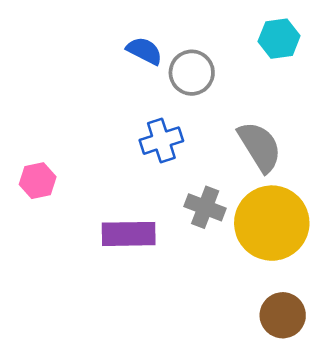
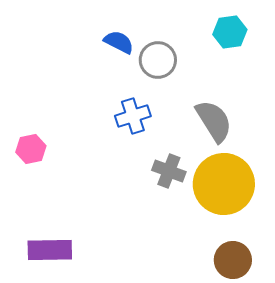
purple rectangle: (129, 234) -> (50, 250), moved

